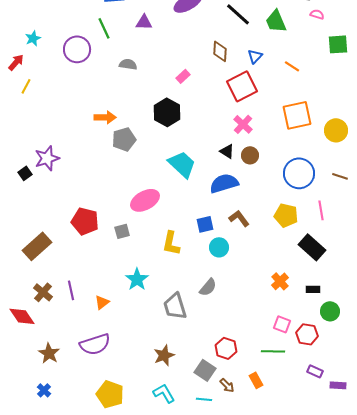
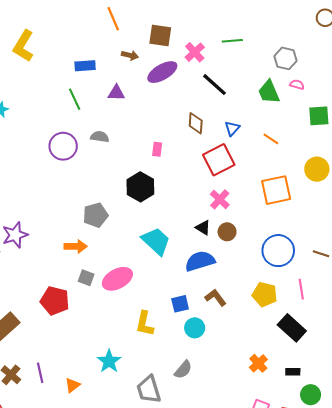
green trapezoid: (276, 21) -> (269, 92), moved
purple circle: (77, 49) -> (63, 146), moved
pink rectangle: (183, 76) -> (157, 149), turned -40
orange arrow: (105, 117) -> (76, 246), moved
yellow circle: (336, 130) -> (317, 169), moved
gray square: (122, 231) -> (86, 278), moved, turned 35

